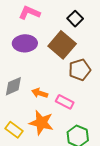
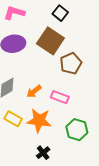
orange arrow: (40, 93) -> (34, 91), turned -49
yellow rectangle: (14, 130) -> (13, 119), moved

